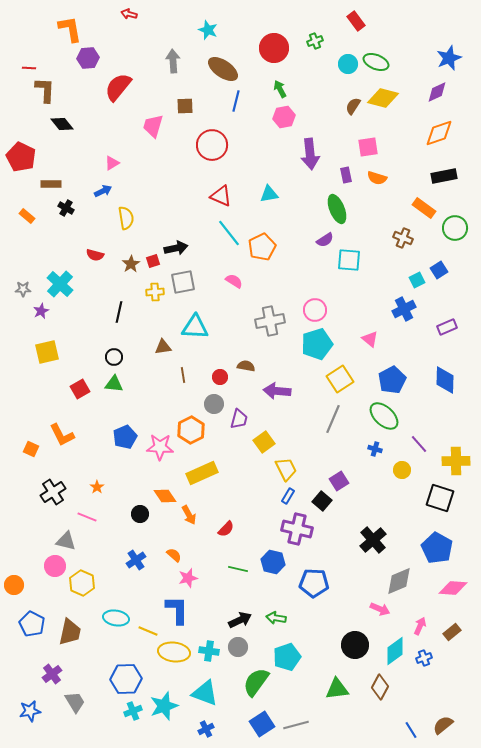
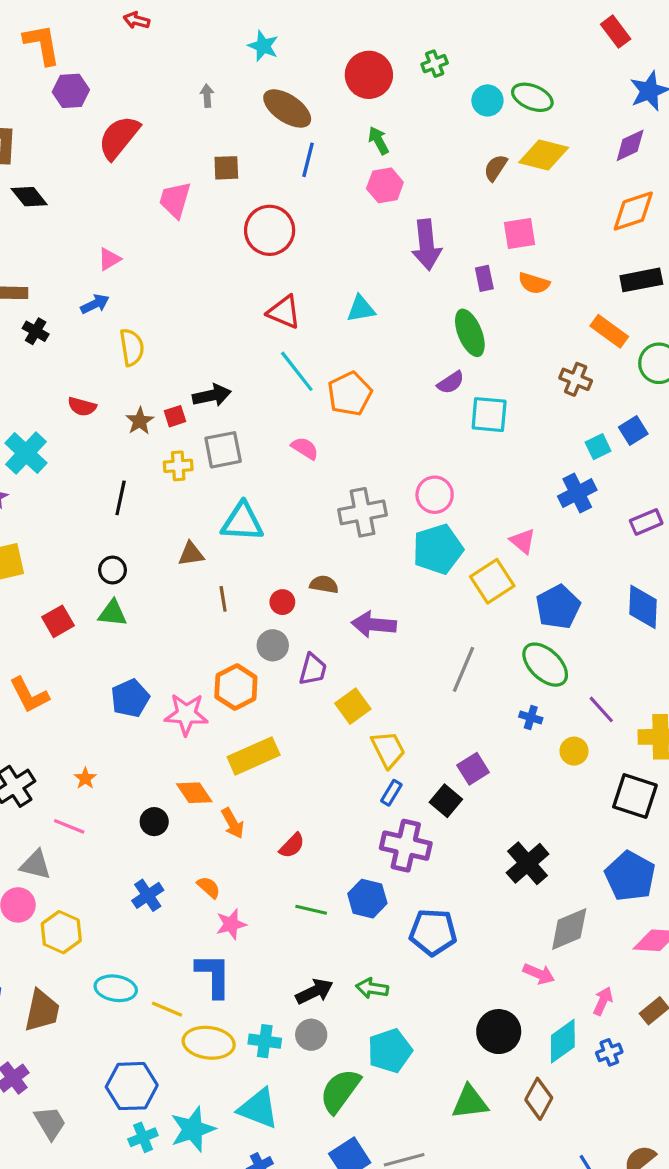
red rectangle: (356, 21) -> (616, 32), moved
gray arrow: (173, 61) -> (207, 96), size x0.6
yellow square: (340, 379) -> (492, 581), moved

